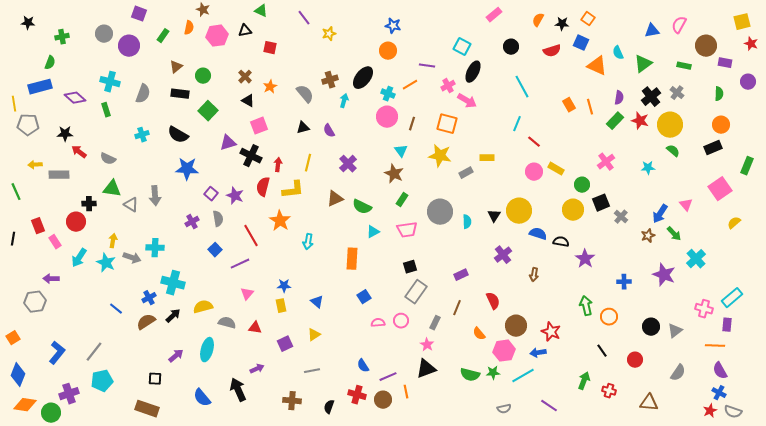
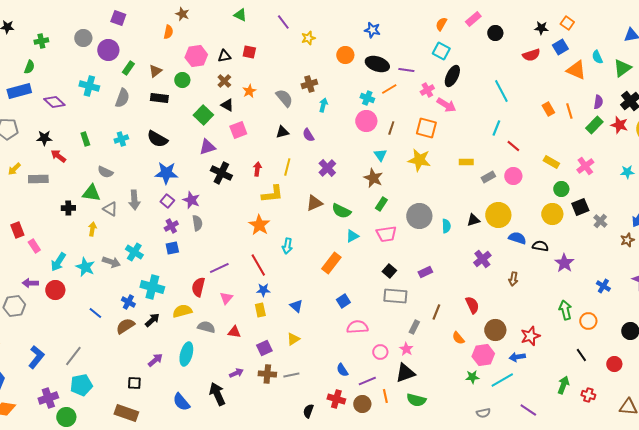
orange semicircle: (538, 20) -> (441, 24), moved
black triangle: (245, 31) -> (224, 56), moved
green rectangle: (163, 36) -> (128, 68), moved
pink hexagon: (217, 36) -> (196, 56), moved
blue square: (581, 43) -> (560, 47), turned 35
black circle: (511, 47) -> (495, 33), moved
orange circle: (388, 51) -> (345, 55), moved
black ellipse: (363, 78) -> (377, 64), moved, turned 70
green rectangle: (106, 110) -> (85, 139), moved
green square: (208, 111) -> (203, 115), moved
black cross: (251, 156) -> (221, 173), moved
gray semicircle: (108, 159) -> (105, 172), moved
yellow arrow: (35, 165) -> (14, 169), turned -40
yellow rectangle: (556, 169) -> (551, 162), moved
gray rectangle: (466, 173) -> (488, 177), moved
red semicircle: (263, 187) -> (198, 287), moved
purple square: (211, 194) -> (167, 201), moved
purple star: (235, 196) -> (191, 200), moved
black triangle: (494, 216) -> (473, 220), turned 40
red circle: (76, 222) -> (55, 290), moved
red line: (251, 236) -> (258, 265), moved
yellow arrow: (113, 241) -> (92, 229), moved
cyan cross: (155, 248) -> (134, 252), turned 30
blue square: (215, 250) -> (172, 248), moved, turned 32
orange rectangle: (352, 259) -> (331, 263), turned 35
black square: (410, 267) -> (389, 271), turned -32
purple rectangle: (461, 275) -> (425, 272), moved
blue cross: (624, 282) -> (603, 286), turned 32
gray rectangle: (416, 292) -> (395, 296), turned 60
blue cross: (149, 298) -> (128, 302), turned -32
pink circle: (401, 321) -> (380, 352), moved
pink semicircle: (378, 323) -> (357, 327), size x1.5
red star: (551, 332) -> (530, 336), turned 30
green semicircle: (470, 375) -> (416, 400), moved
brown cross: (292, 401) -> (267, 374), moved
green circle: (51, 413) -> (66, 417), moved

